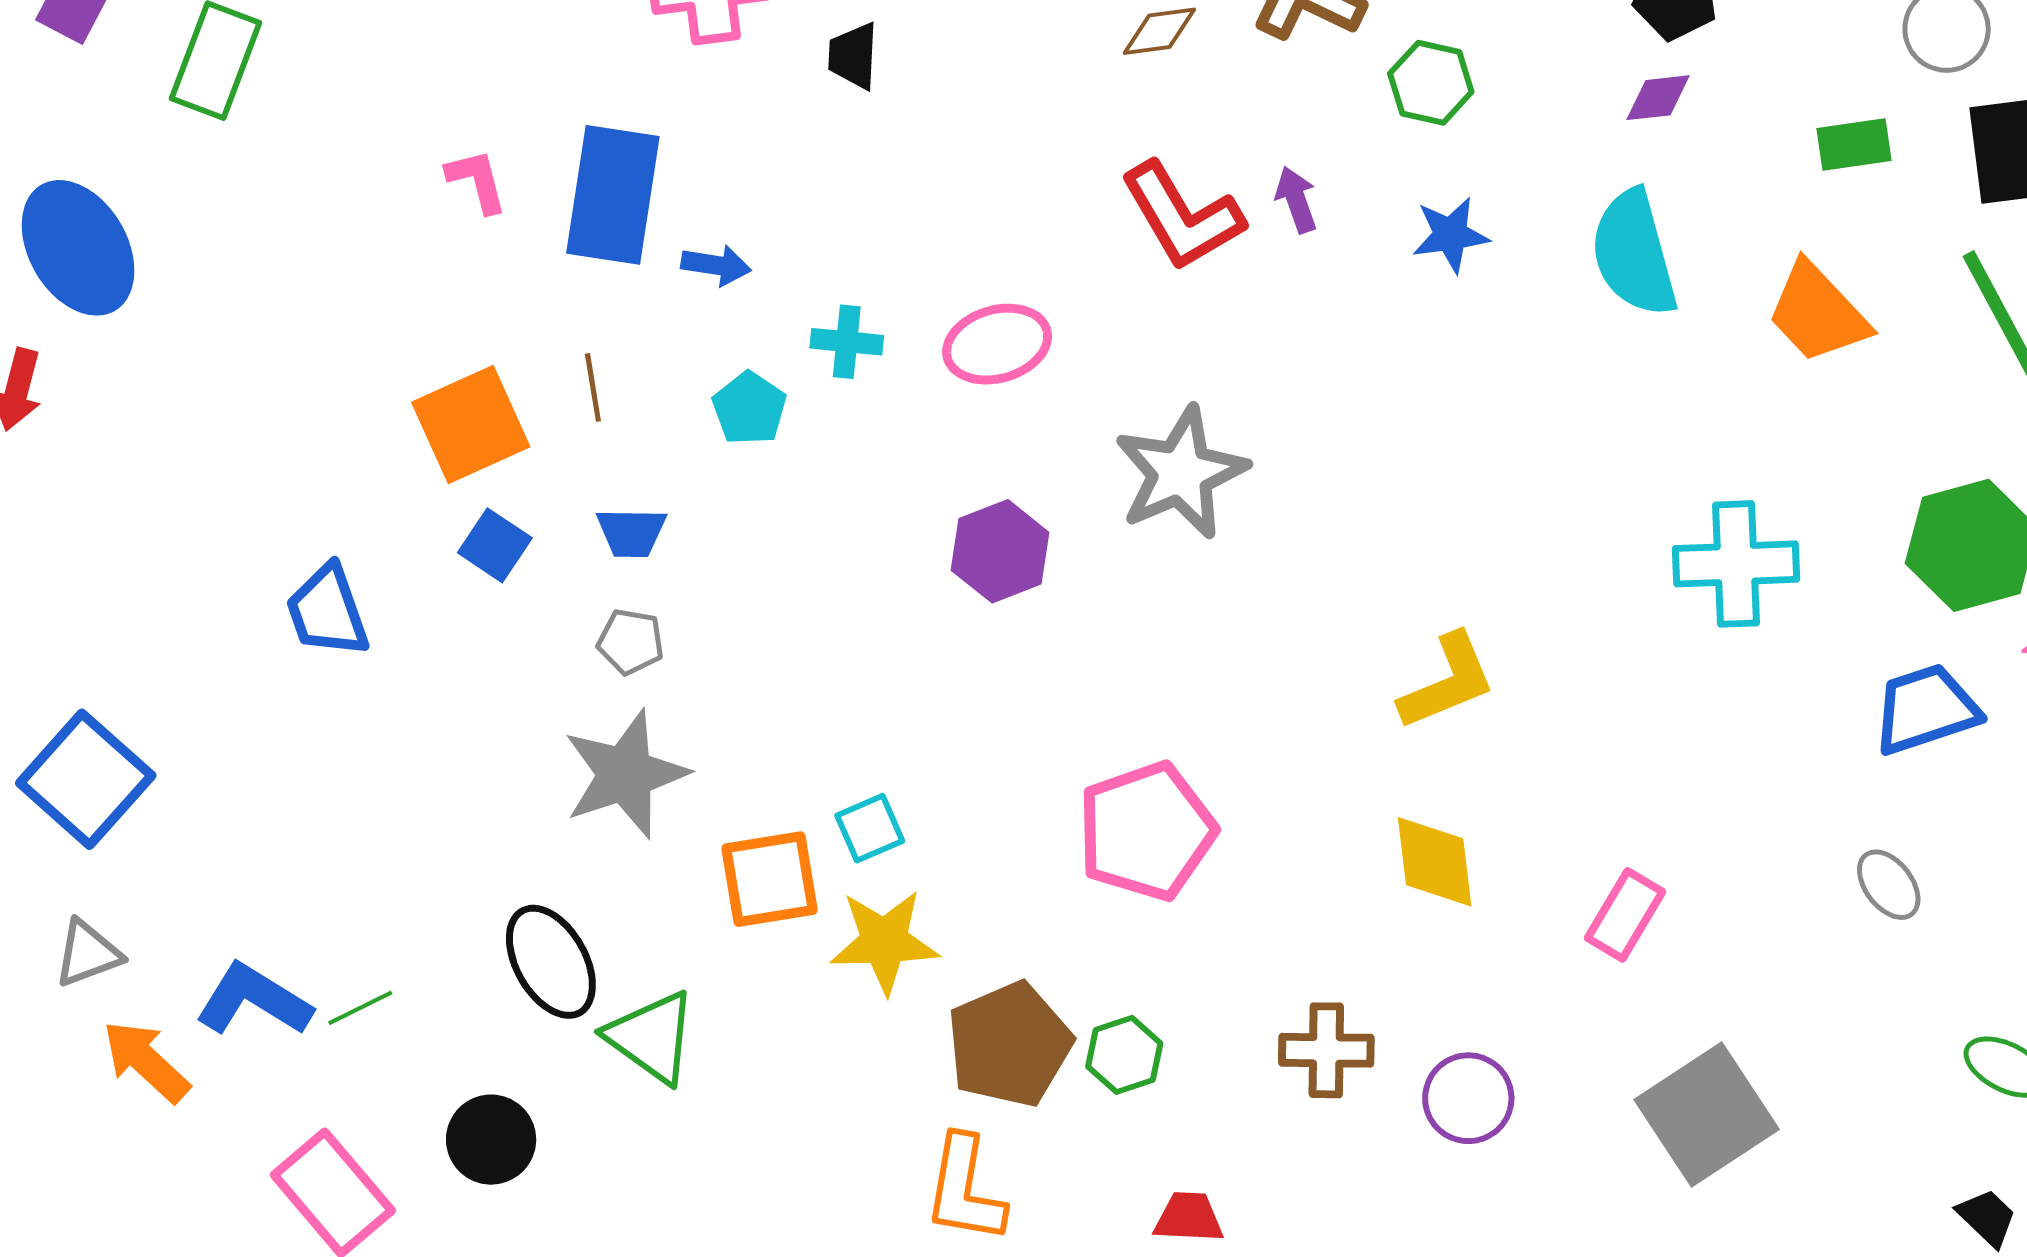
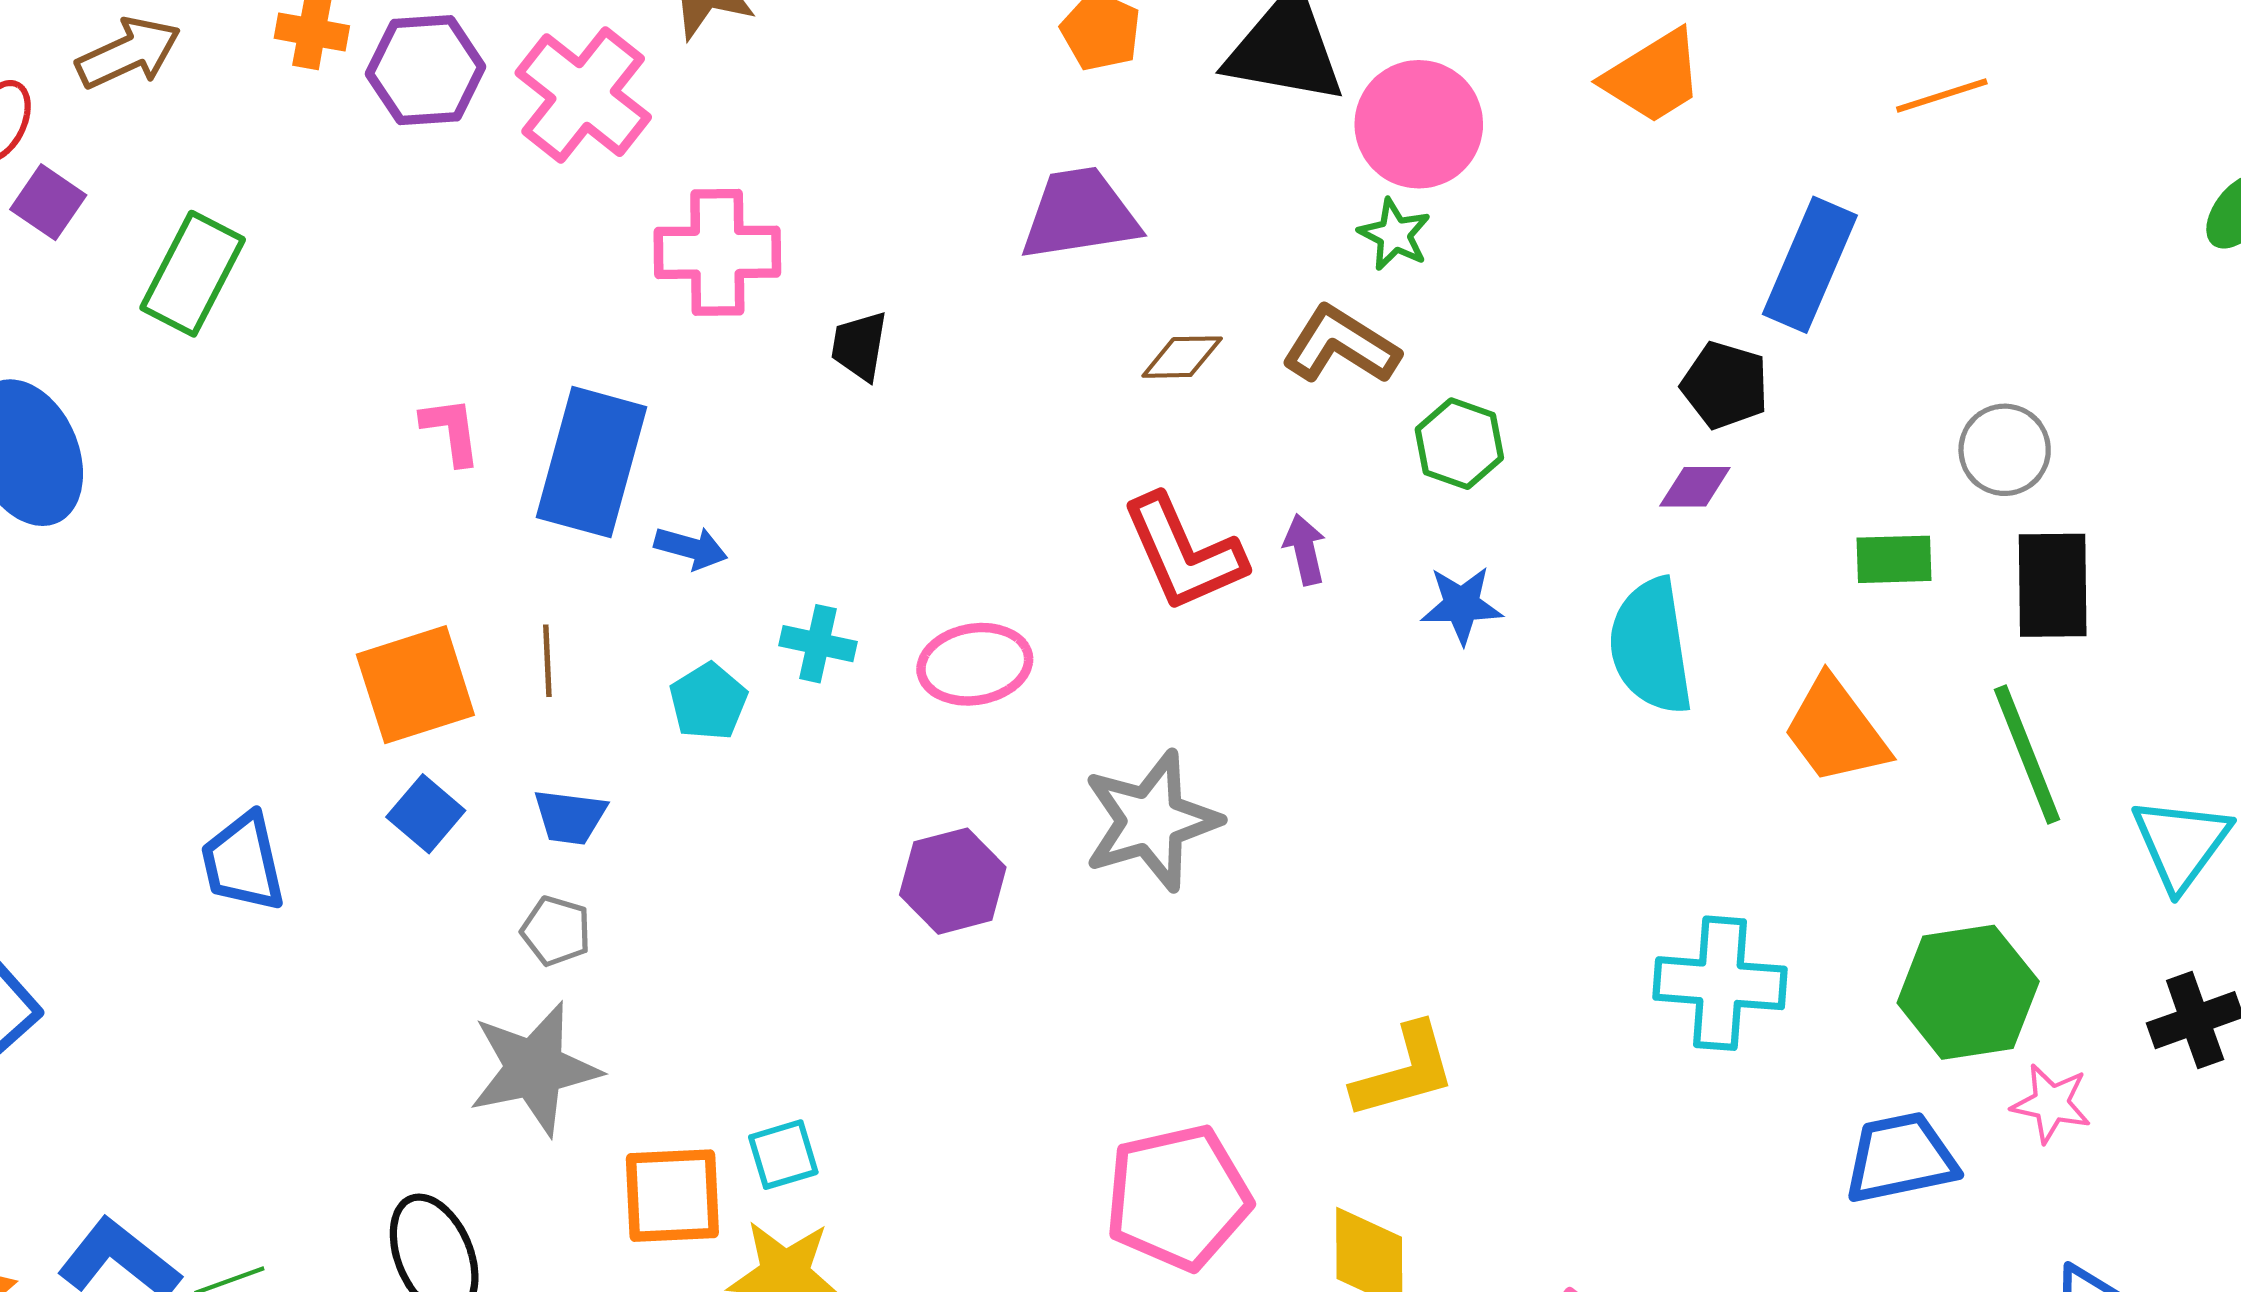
pink pentagon: (1146, 831) -> (1178, 1197), moved

